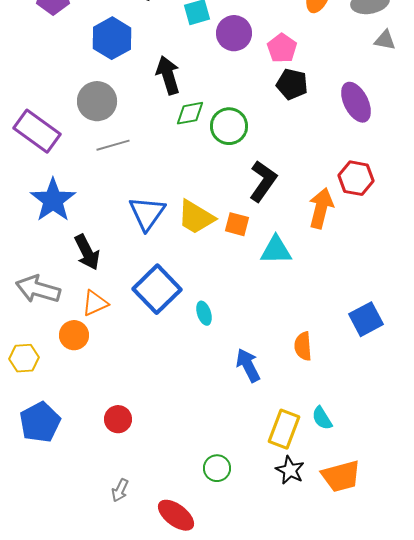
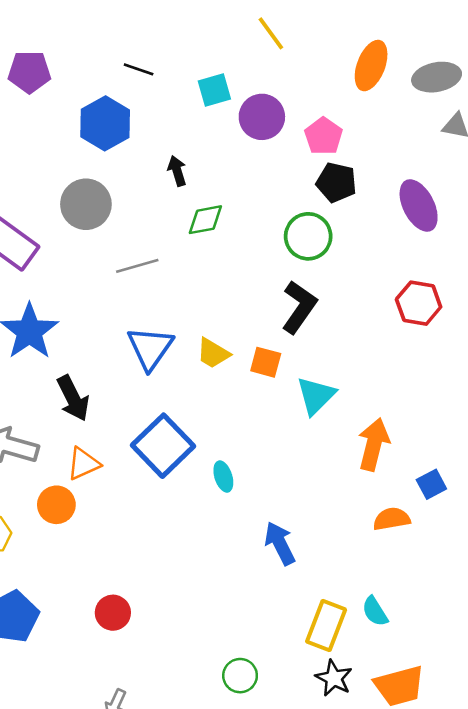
black arrow: (168, 75) -> (177, 171), size x0.6
green circle: (229, 126) -> (308, 236), moved
gray line: (113, 145) -> (137, 266), moved
orange arrow: (321, 208) -> (374, 444), moved
yellow trapezoid: (196, 217) -> (213, 353), size x0.7
cyan triangle: (276, 250) -> (316, 396), turned -44
blue square: (366, 319) -> (431, 484), size x0.7
orange semicircle: (303, 346) -> (392, 519), moved, turned 84

